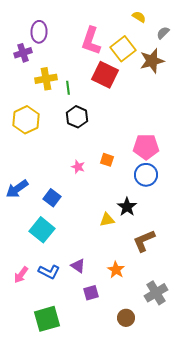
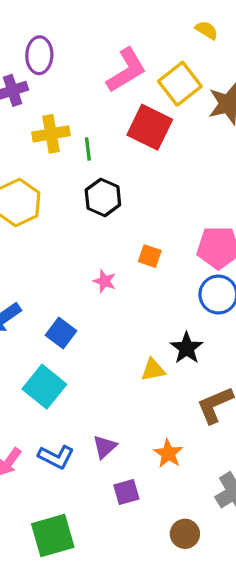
pink L-shape: (91, 41) -> (126, 70), turned -140
orange square: (107, 160) -> (150, 256), moved
purple triangle: (78, 266) -> (105, 447), turned 42

